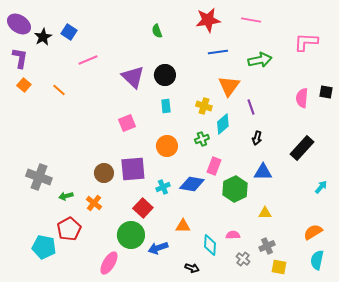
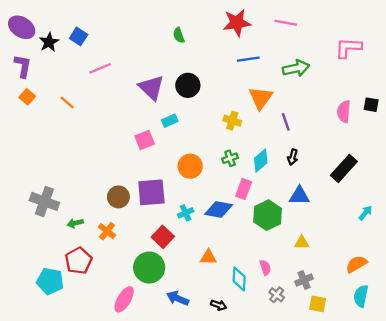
cyan rectangle: (166, 106) -> (170, 121), moved, turned 72
cyan diamond: (223, 124) -> (261, 160), moved
pink semicircle: (233, 235) -> (265, 268), turned 72
blue arrow: (158, 248) -> (178, 298), moved, turned 42

